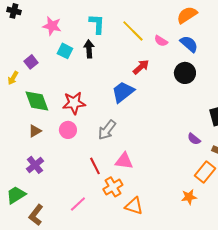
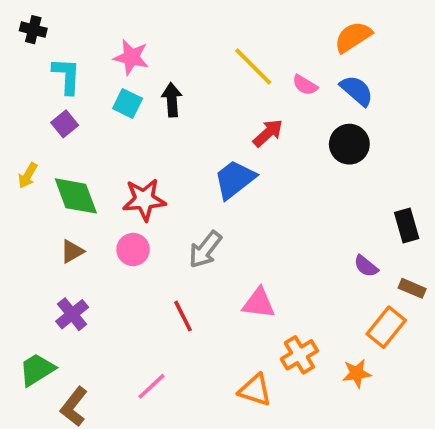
cyan L-shape: (97, 24) -> (67, 76), moved
pink star: (52, 26) -> (131, 57), moved
yellow arrow: (13, 78) -> (28, 176), moved
pink triangle: (124, 161) -> (259, 303), moved
orange cross: (113, 187) -> (299, 355), moved

